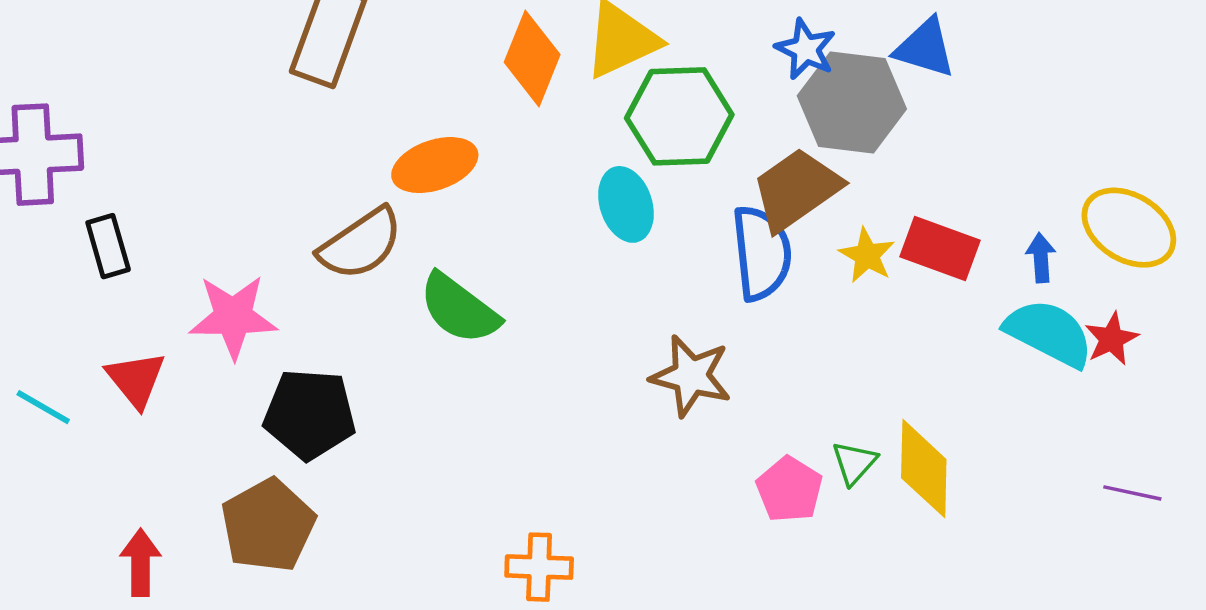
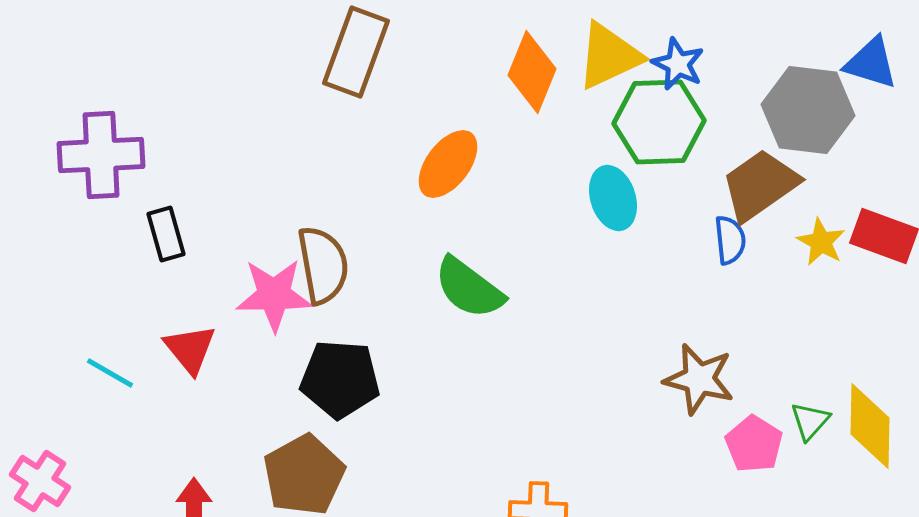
blue star: (806, 49) -> (678, 64), moved
orange ellipse: (435, 165) -> (448, 164), turned -34
brown semicircle: (361, 244) -> (323, 265), moved, turned -66
blue semicircle: (762, 253) -> (730, 240), size x0.6
brown star: (691, 376) -> (699, 379), moved

